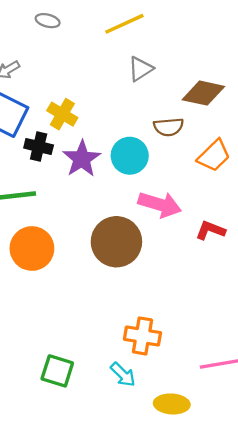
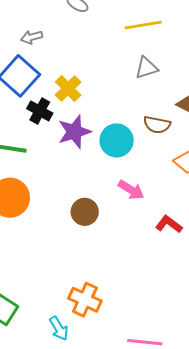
pink arrow: (160, 204) -> (131, 190), size x0.7
brown circle: (116, 242) -> (85, 212), size x0.6

